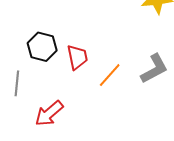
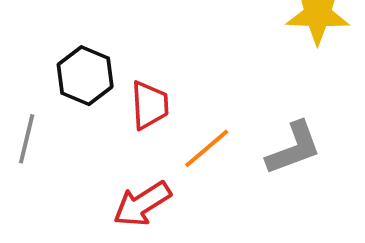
red arrow: (49, 113) -> (142, 204), moved

